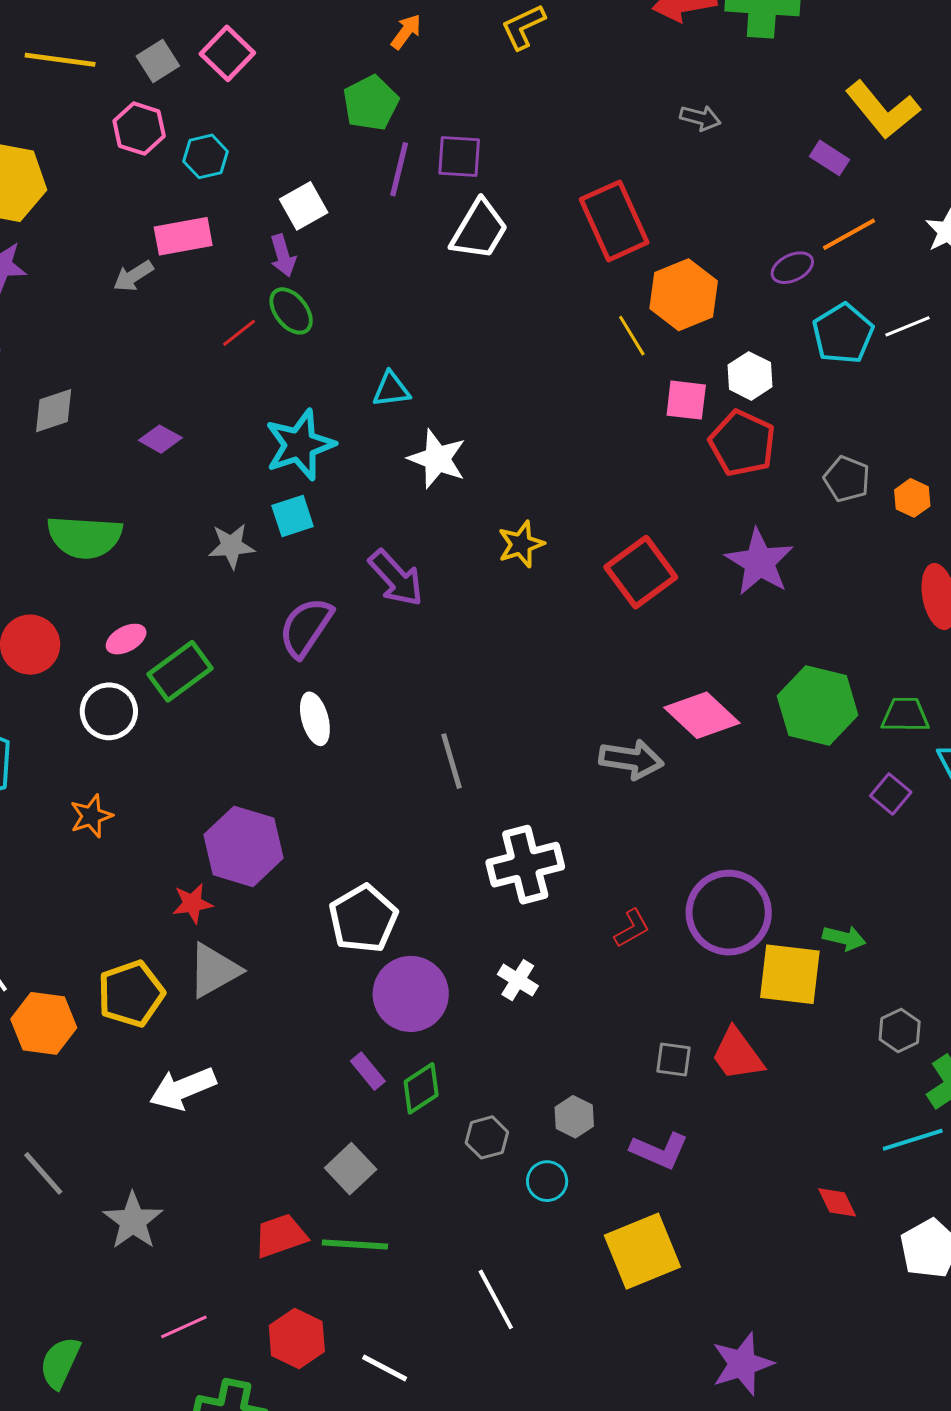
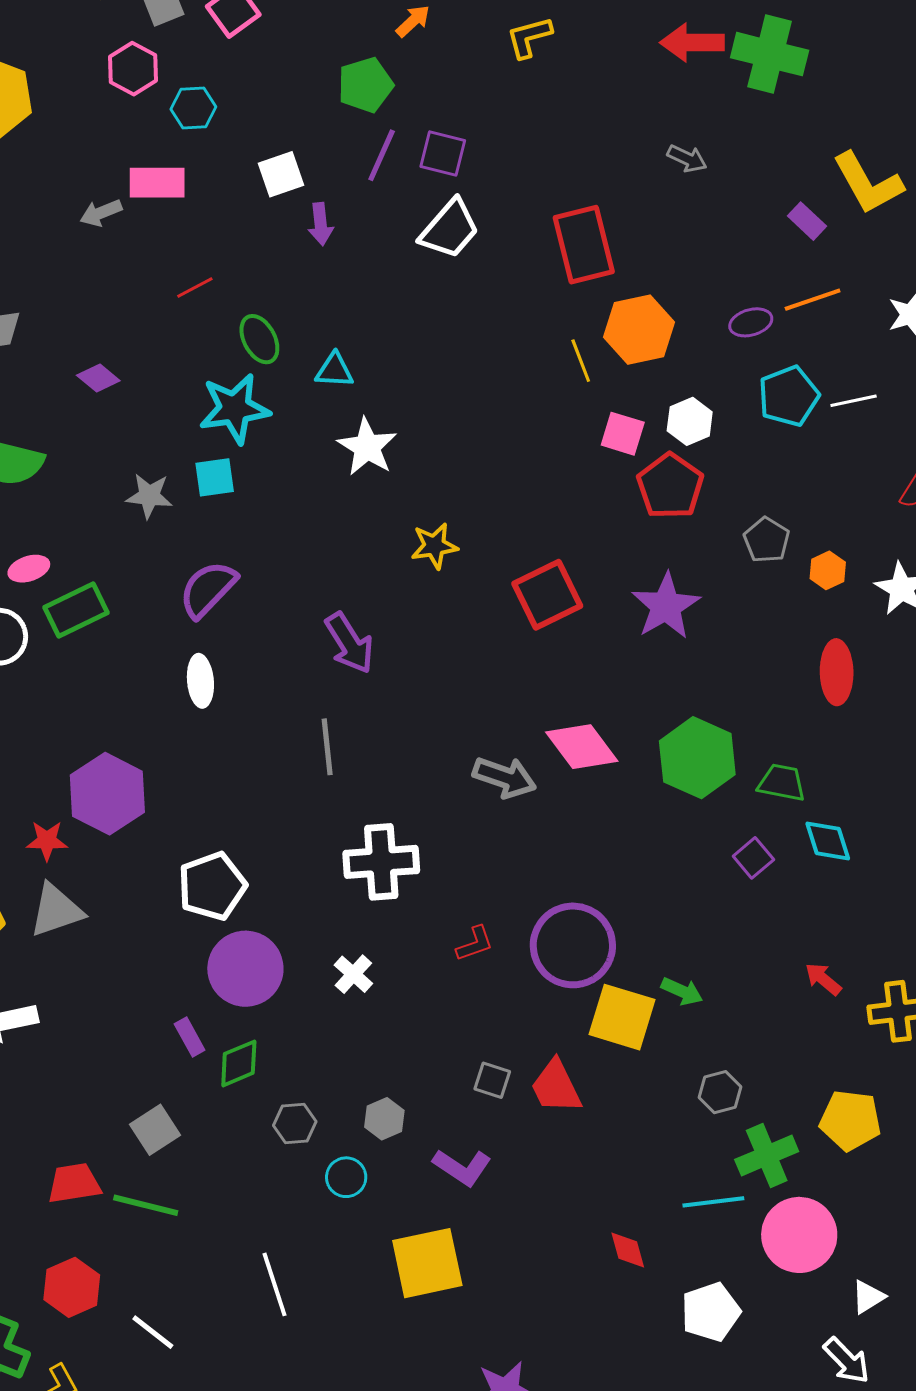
purple arrow: (283, 255) -> (321, 224), moved
green ellipse: (291, 311) -> (259, 339), moved
purple arrow: (396, 578) -> (349, 643), moved

